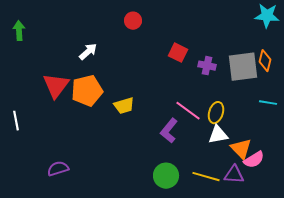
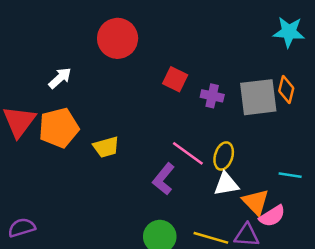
red circle: (133, 21) -> (118, 38), size x1.8
cyan line: (268, 103) -> (290, 175), moved

